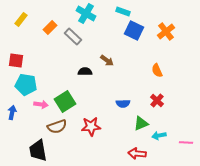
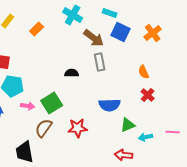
gray rectangle: (73, 36) -> (100, 62), moved, turned 36
brown arrow: (107, 60) -> (94, 38), moved, size x1.5
red cross: (157, 100) -> (148, 95), moved
blue semicircle: (123, 103) -> (110, 105), size x1.5
brown semicircle: (57, 126) -> (44, 128), turned 144
pink line: (186, 142) -> (173, 132), moved

